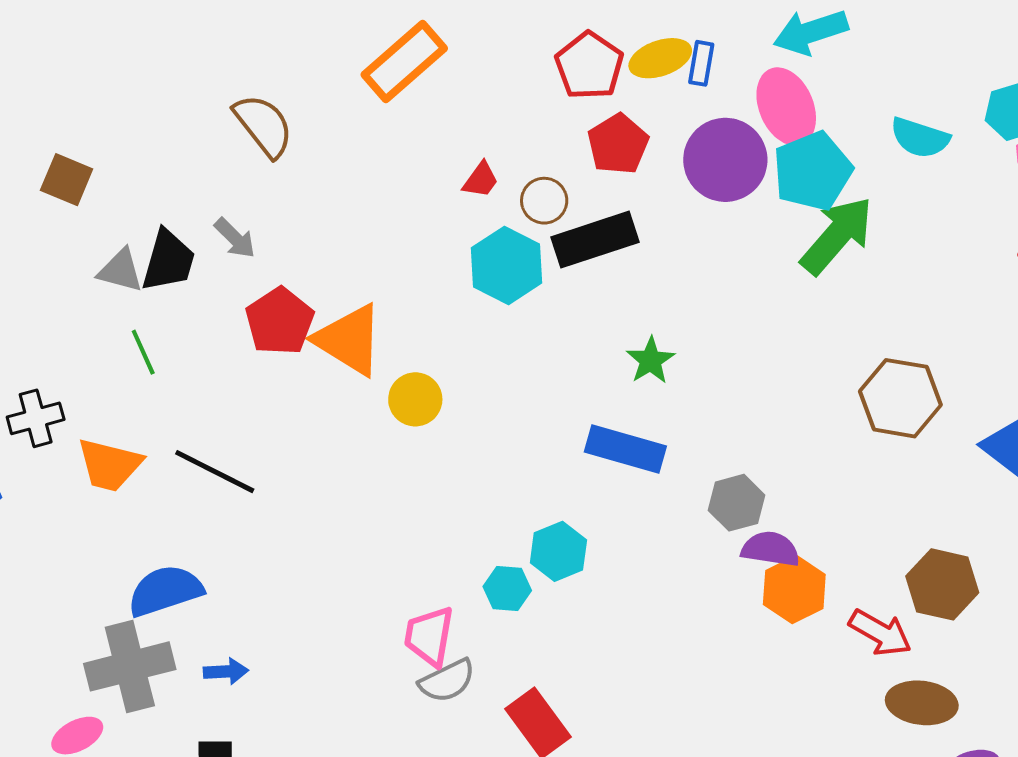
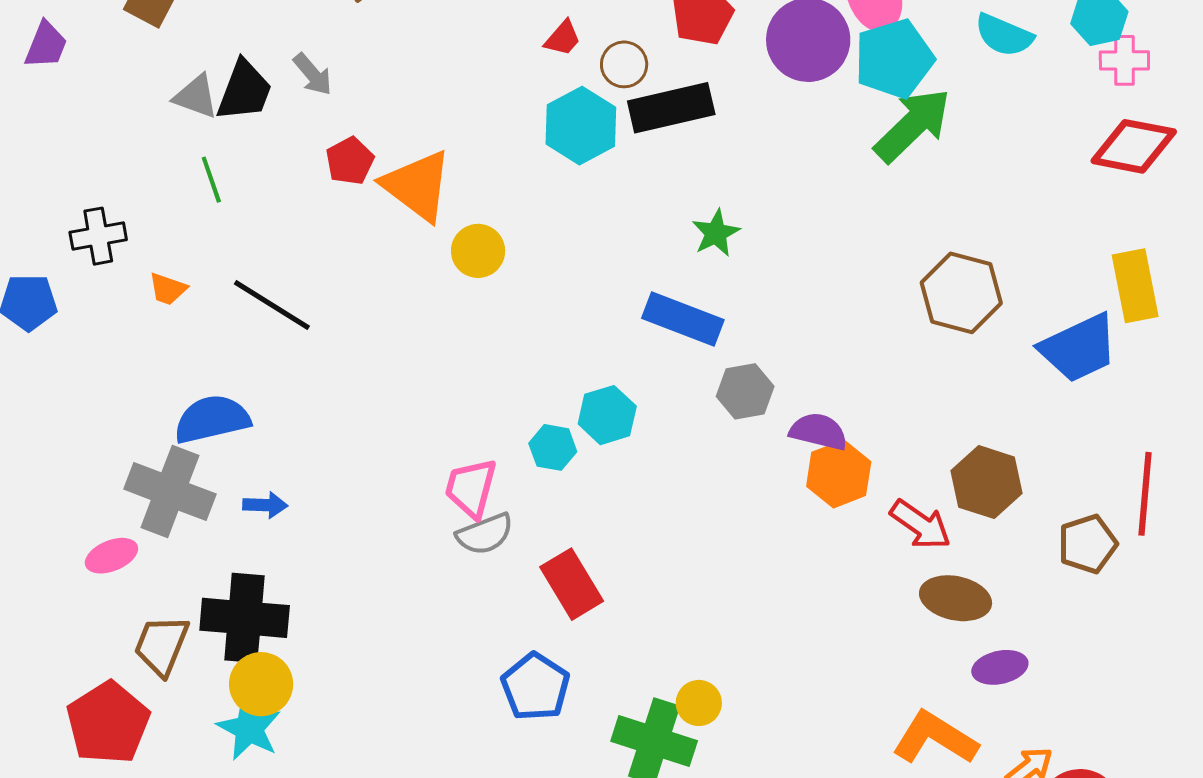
red pentagon: (280, 321) -> (350, 161), size x0.7
orange trapezoid: (110, 465) -> (168, 289), size x0.6
gray hexagon: (737, 503) -> (745, 391), moved
gray cross: (130, 666) -> (170, 492), turned 30

